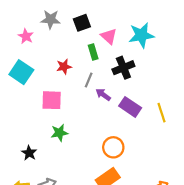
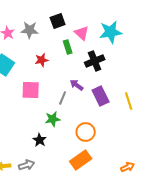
gray star: (50, 19) -> (30, 30), moved
gray line: (89, 80) -> (63, 98), moved
purple rectangle: (130, 107) -> (101, 96), turned 30
green star: (59, 133) -> (53, 119), moved
black star: (29, 153) -> (40, 140), moved

